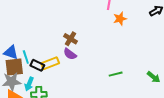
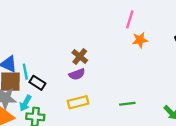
purple semicircle: (70, 54) -> (77, 74), turned -64
yellow rectangle: (50, 63) -> (78, 102), moved

